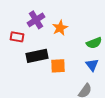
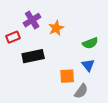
red rectangle: (17, 37) -> (13, 37), turned -32
orange square: (58, 66) -> (67, 76), moved

